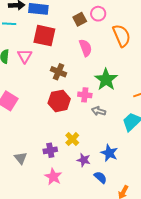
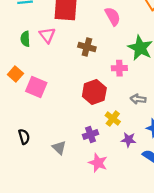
red hexagon: (59, 101) -> (94, 92), moved
gray arrow: (99, 111) -> (138, 99), moved

